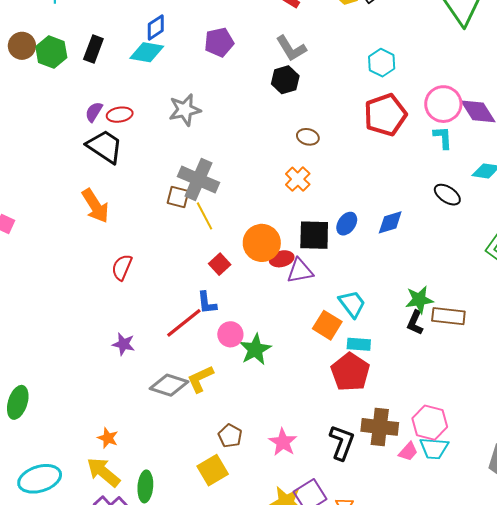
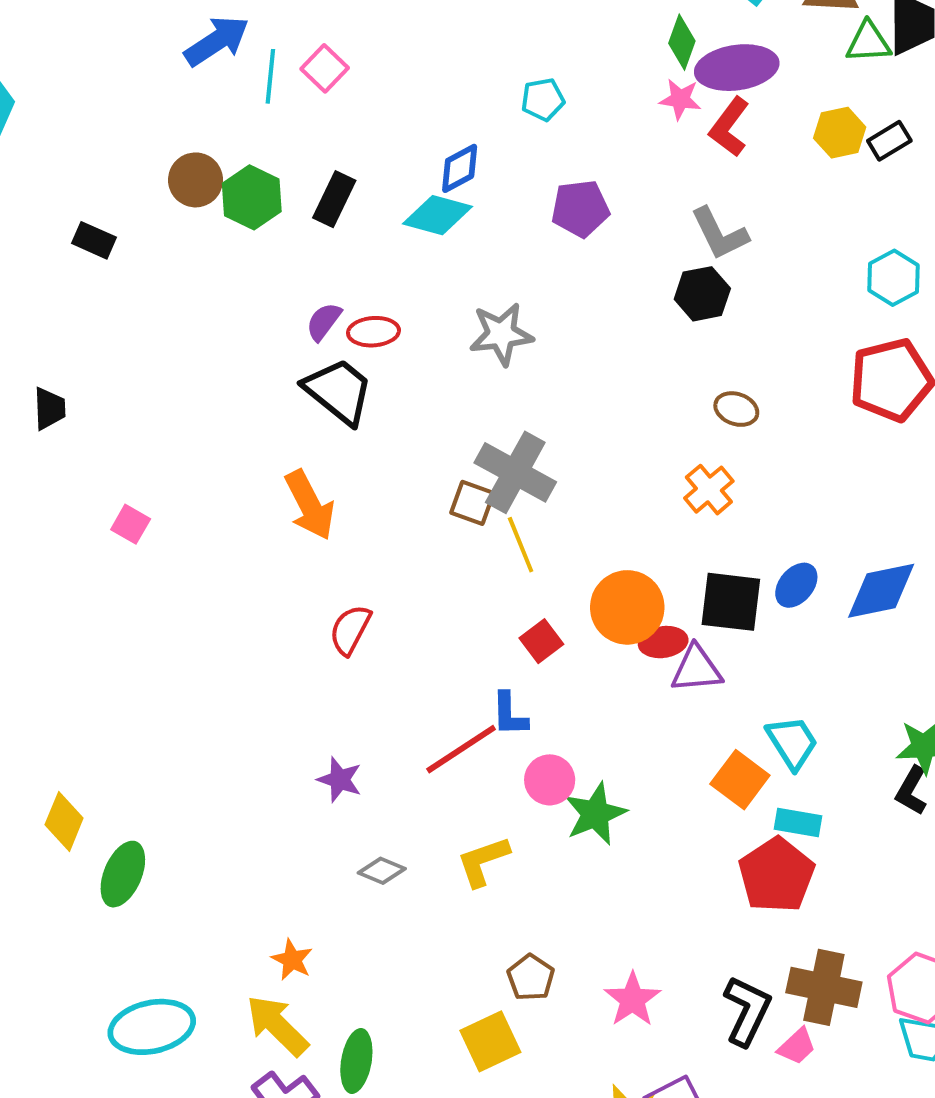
blue diamond: (390, 222) -> (881, 591), size x1.4
gray diamond: (169, 385) -> (382, 871), moved, size x0.6
pink trapezoid: (408, 452) -> (797, 1046), moved

